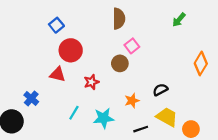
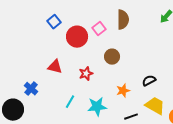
brown semicircle: (119, 19) -> (123, 20), moved
pink square: (132, 46) -> (99, 29), moved
red circle: (71, 50) -> (77, 37), moved

